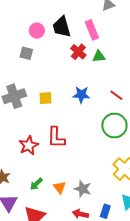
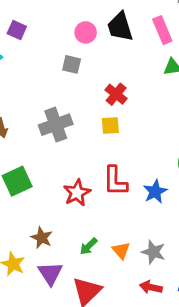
red cross: (78, 52) -> (116, 94), moved
blue star: (81, 95) -> (155, 192), moved, turned -30
yellow square: (45, 98) -> (110, 126), moved

